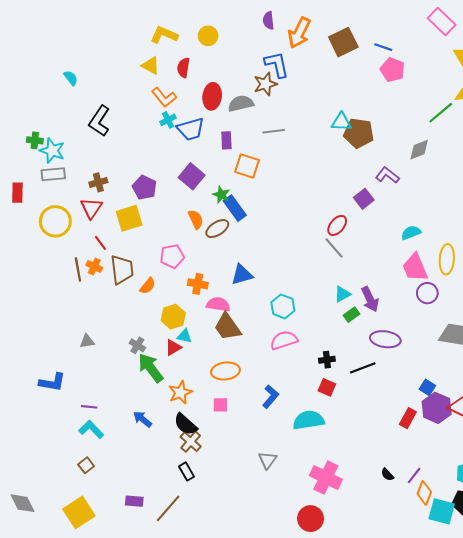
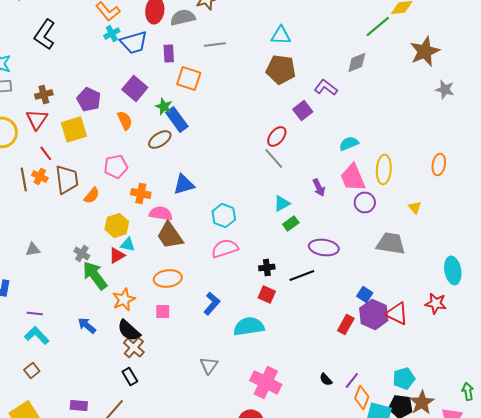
brown pentagon: (359, 133) -> (281, 69), moved
orange semicircle: (196, 219) -> (125, 120), moved
purple arrow: (370, 299) -> (319, 187), moved, size x0.7

